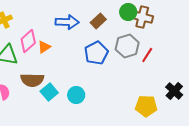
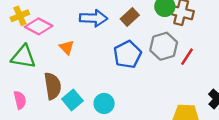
pink diamond: (28, 41) -> (39, 26), moved, turned 70
orange triangle: (44, 47) -> (67, 47), turned -40
brown semicircle: (32, 80) -> (53, 86), turned -100

